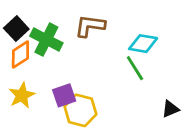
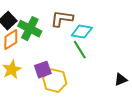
cyan diamond: (143, 44) -> (82, 32), moved
green line: (135, 68) -> (80, 50), moved

